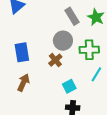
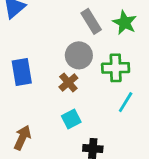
brown arrow: (23, 83) -> (22, 138), moved
cyan square: (69, 86) -> (71, 119), moved

